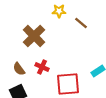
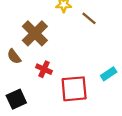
brown semicircle: (19, 69) -> (14, 56), moved

